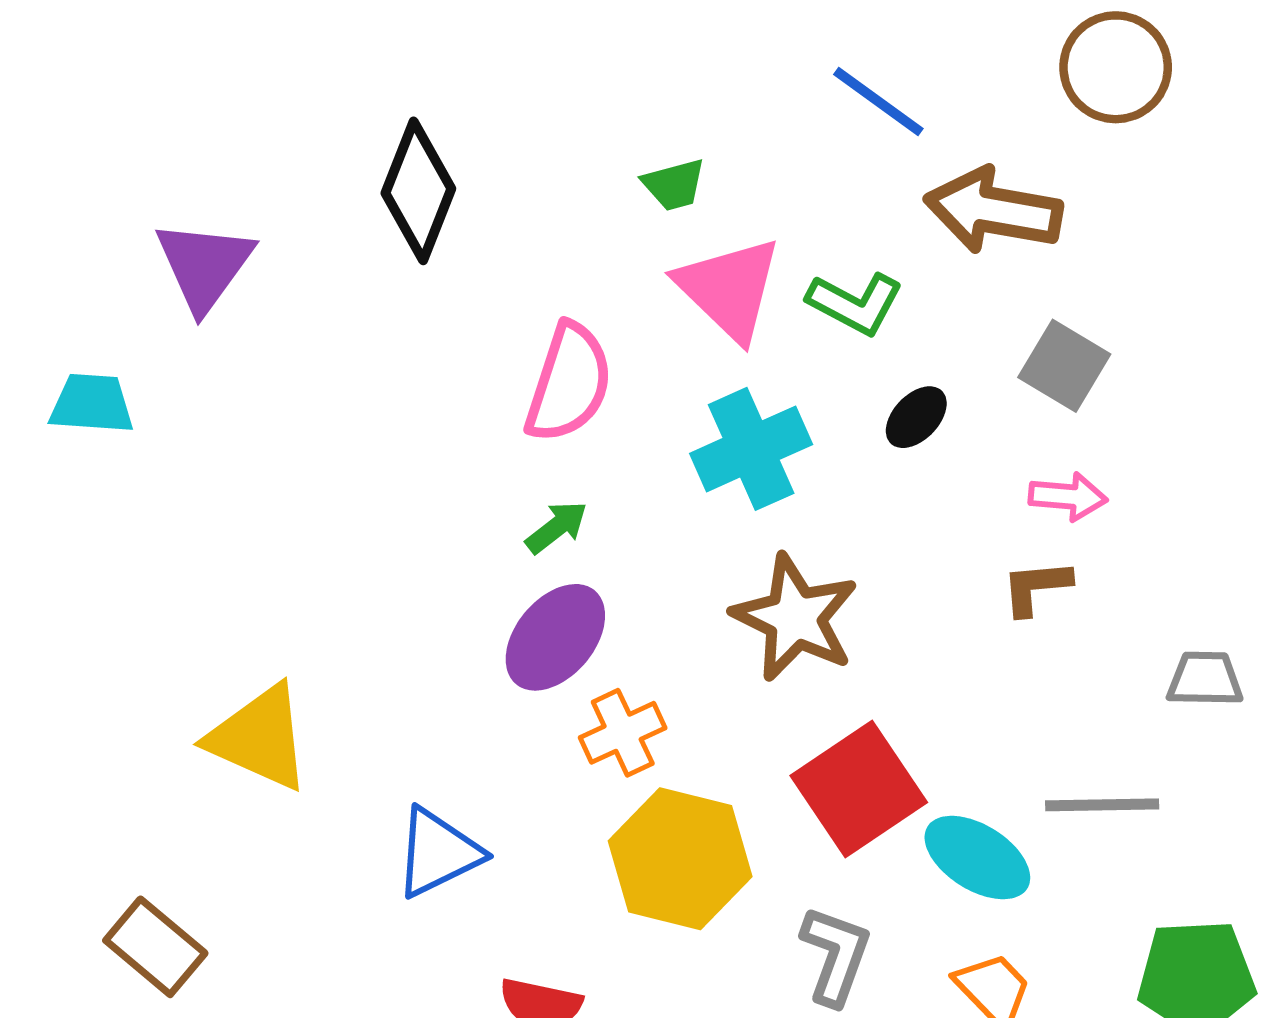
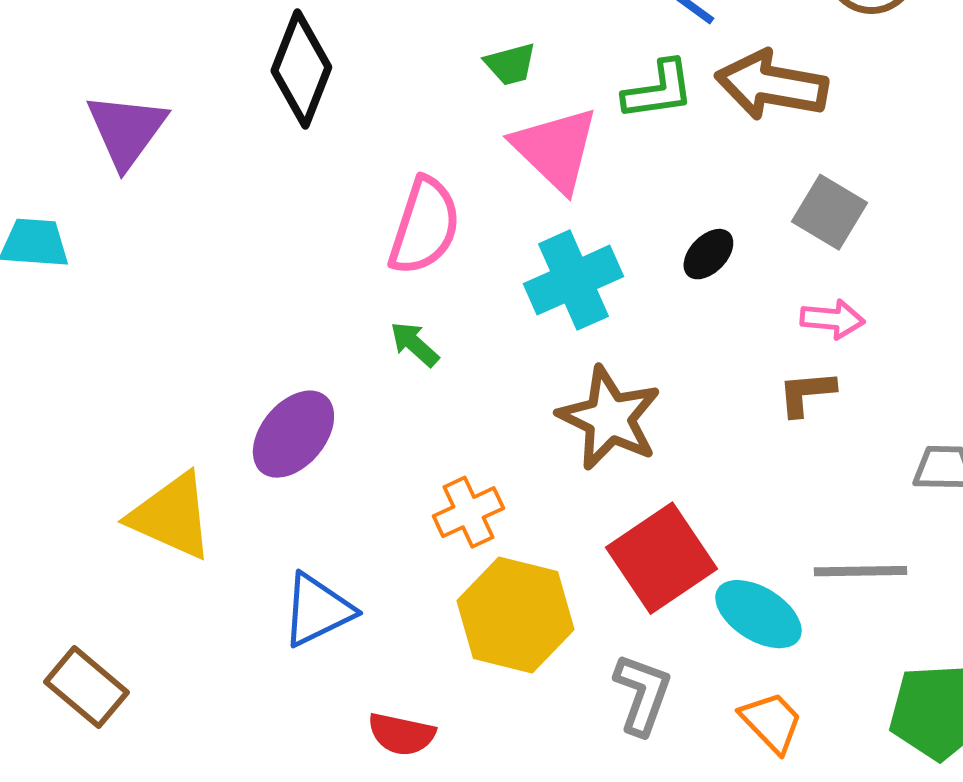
green L-shape: (855, 303) -> (658, 90), moved, turned -36
green arrow: (557, 527) -> (414, 344), turned -100
purple ellipse: (555, 637) -> (293, 434), moved

